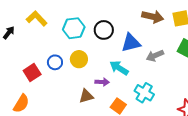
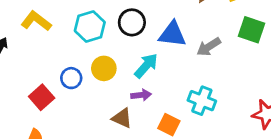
blue triangle: (131, 43) -> (172, 34), turned 30
cyan arrow: (119, 68) -> (146, 66), moved, turned 108
brown triangle: (86, 96) -> (122, 118), turned 49

